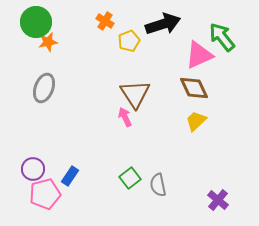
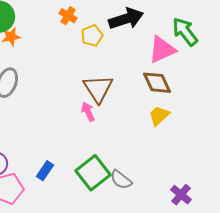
blue rectangle: (70, 176) -> (45, 171), moved
green square: (130, 178) -> (93, 173), size x1.6
gray semicircle: (158, 185) -> (121, 180), turned -40

